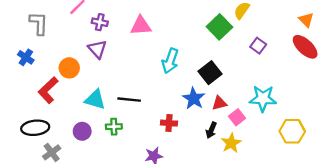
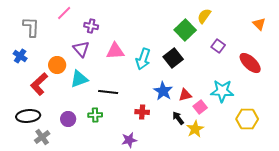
purple cross: (100, 22) -> (91, 26), moved
pink triangle: (141, 26) -> (115, 51), moved
red ellipse: (305, 47) -> (250, 63), moved
black square: (210, 73) -> (173, 58), moved
cyan triangle: (95, 100) -> (79, 79), moved, turned -36
black arrow: (211, 130) -> (178, 118), turned 120

